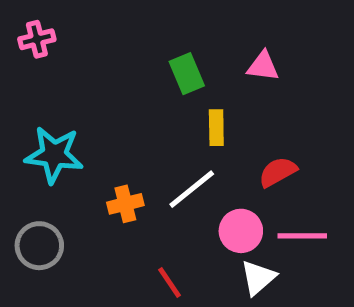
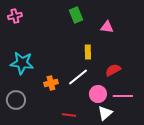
green rectangle: (187, 74) -> (76, 15), moved
red line: (170, 283) -> (69, 115), turned -48

